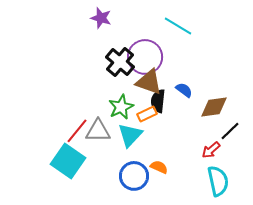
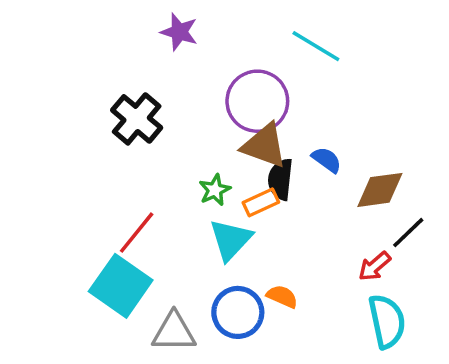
black cross: (120, 62) -> (137, 119), moved
green star: (121, 107) -> (215, 190), size x0.7
gray triangle: (98, 131) -> (174, 332), moved

